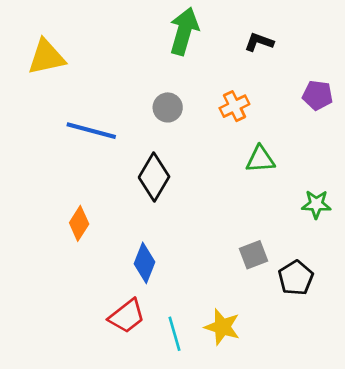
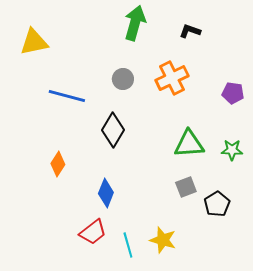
purple pentagon: (318, 95) -> (233, 93), moved
orange cross: (234, 106) -> (172, 78), size x1.5
green triangle: (260, 159) -> (189, 144), moved, size x1.4

